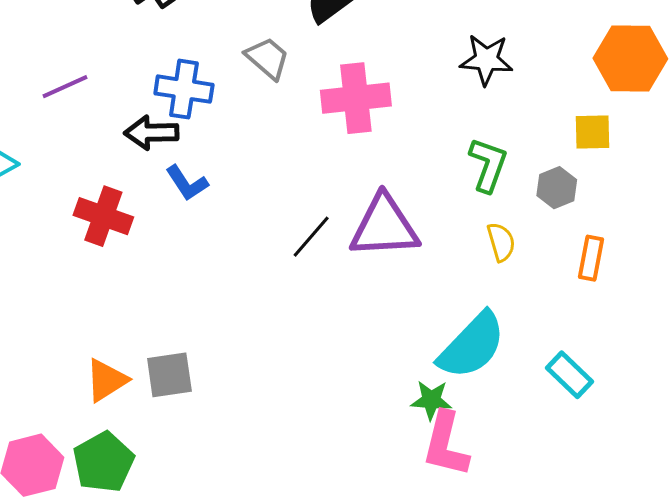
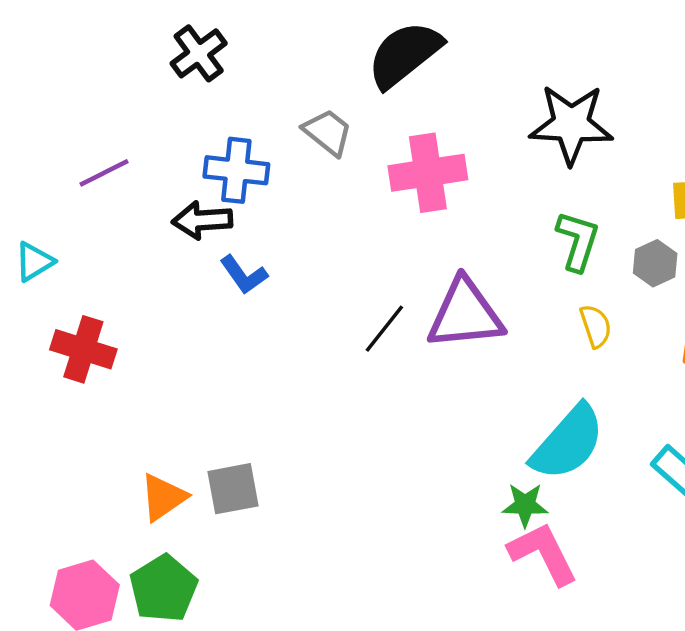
black star: (486, 60) -> (571, 124), size x1.4
red cross: (103, 216) -> (83, 349), moved
pink L-shape: (446, 444) -> (543, 553), turned 142

